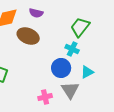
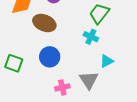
blue circle: (61, 68) -> (50, 57), moved

